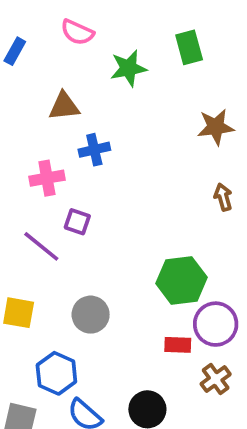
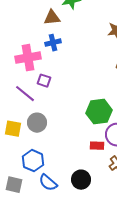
brown triangle: (64, 106) -> (52, 18), moved
pink cross: (47, 178) -> (28, 58), size x1.4
gray circle: (91, 315) -> (37, 123), moved

